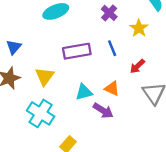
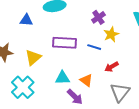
yellow star: (139, 28) -> (111, 34), moved
blue triangle: (14, 47) -> (26, 20), moved, turned 40
blue line: (112, 48) -> (94, 47), turned -64

